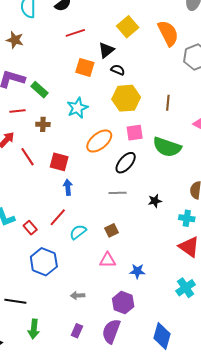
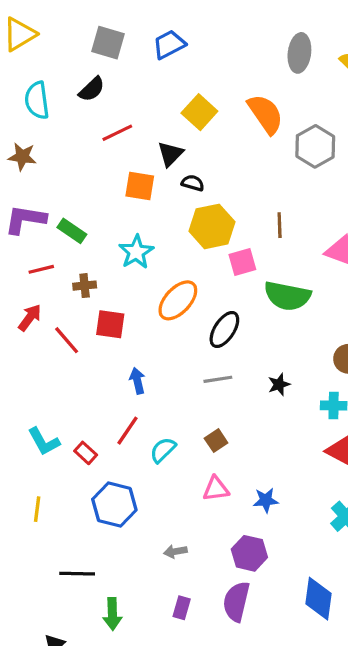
pink square: (135, 133) -> (242, 262), moved
red square: (59, 162) -> (110, 324), moved

